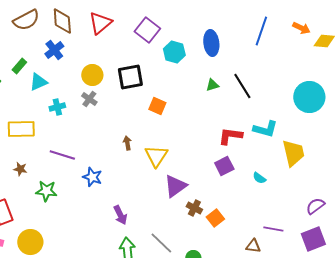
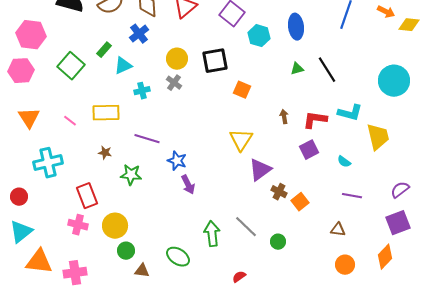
brown arrow: (127, 143) -> (284, 117), moved
purple arrow: (120, 215) -> (188, 185), moved
purple line: (273, 229) -> (352, 196), moved

